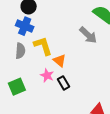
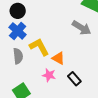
blue cross: (25, 26) -> (18, 31), turned 30
black rectangle: (63, 83) -> (74, 79), moved

